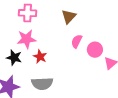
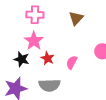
pink star: (26, 39) -> (34, 41), turned -30
pink semicircle: (77, 41) -> (72, 62), moved

